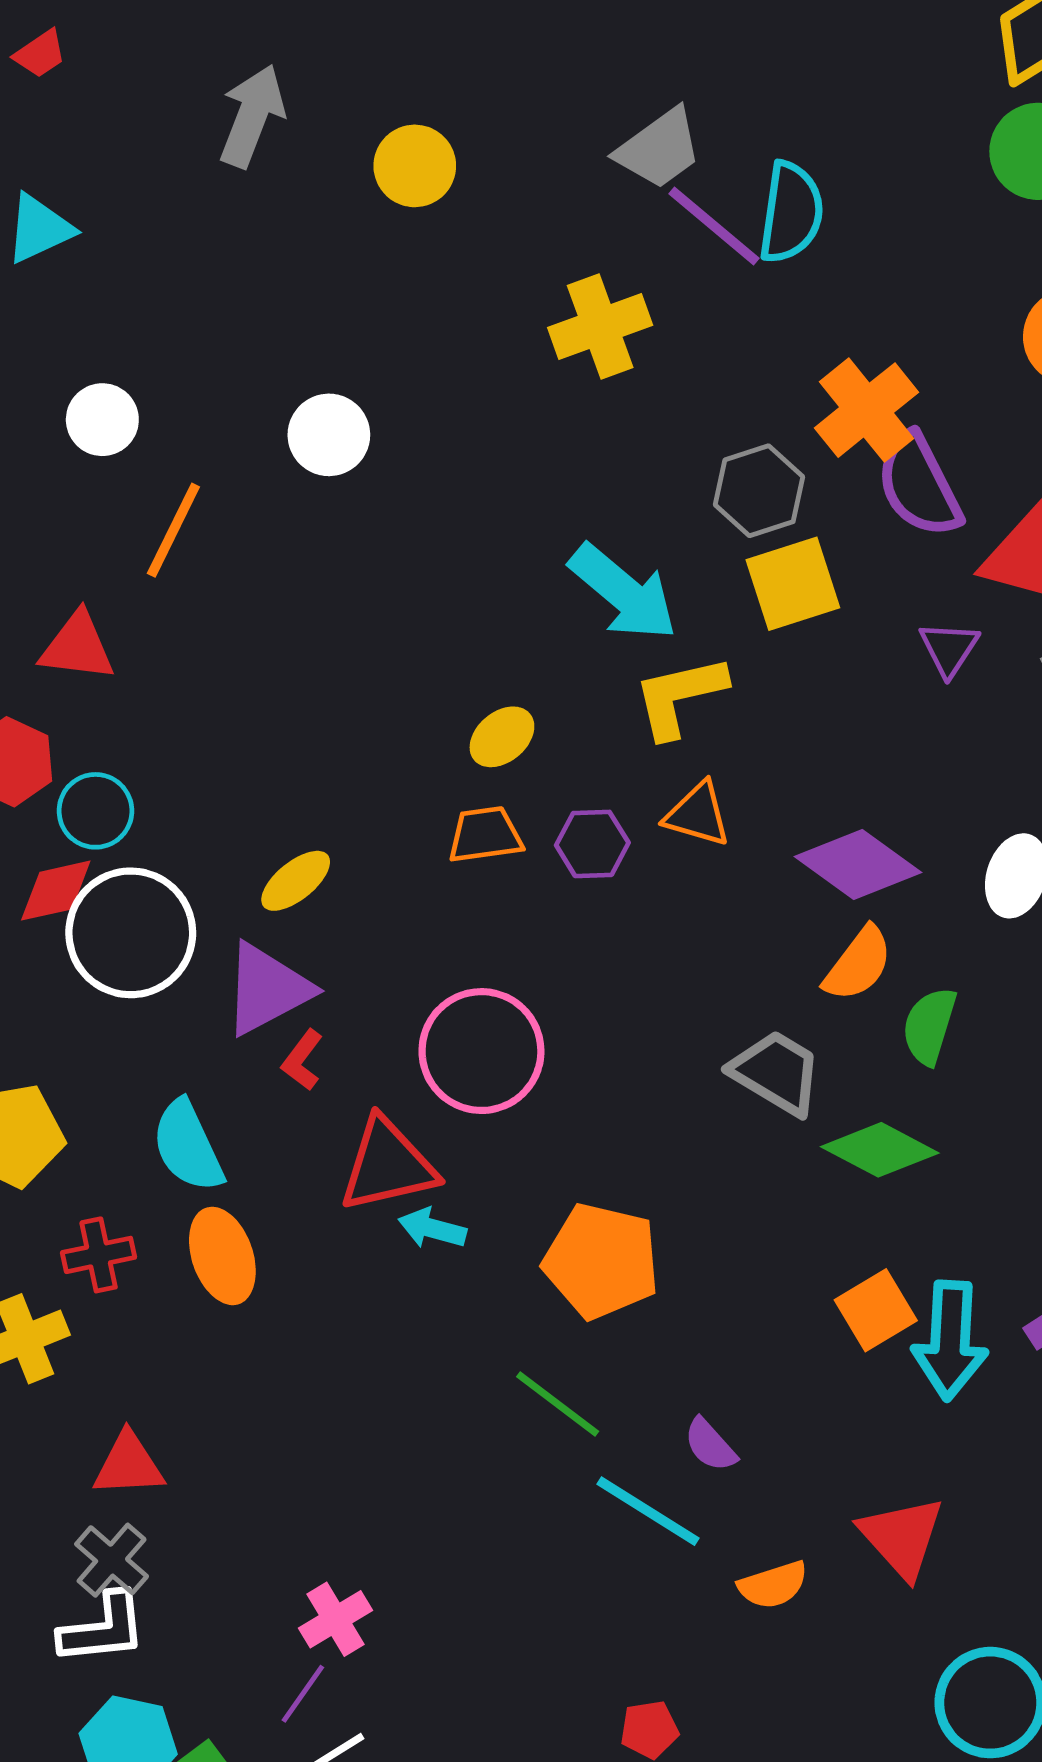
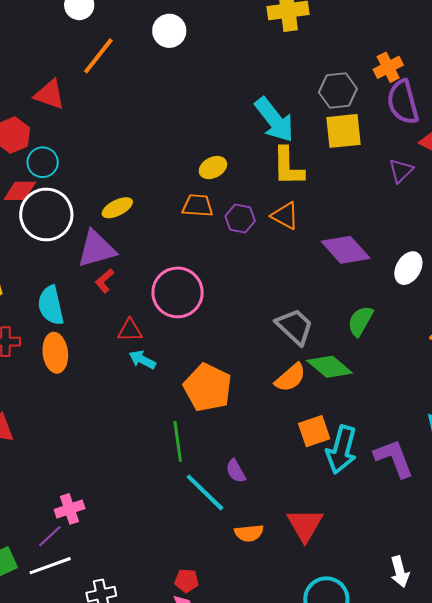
orange cross: (867, 410) -> (388, 67), size x0.7
yellow L-shape: (680, 696) -> (288, 167), turned -90
orange semicircle: (858, 964) -> (290, 378), moved
red triangle: (388, 1165) -> (130, 330), size x0.6
green line: (558, 1404) -> (178, 441), turned 33

